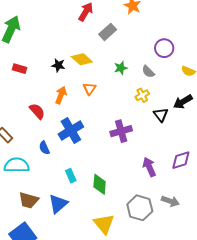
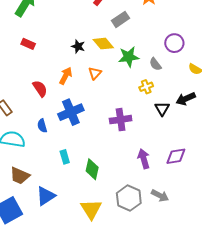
yellow diamond: (82, 59) -> (103, 44), moved
black star: (58, 65) -> (78, 46), moved
green star: (121, 68) -> (129, 57), size x1.5
blue triangle: (58, 204) -> (46, 196), moved

